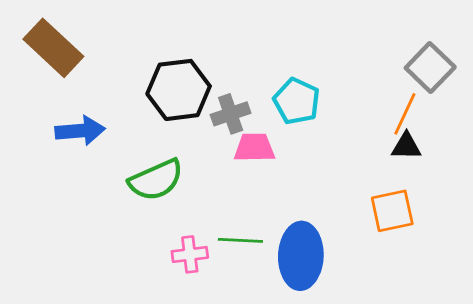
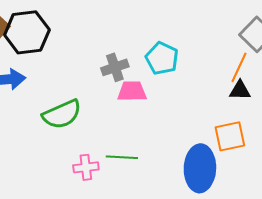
black hexagon: (179, 90) -> (27, 32), moved
blue ellipse: (301, 256) -> (200, 168), moved

